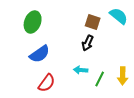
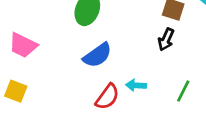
cyan arrow: (81, 70) -> (136, 85), moved

